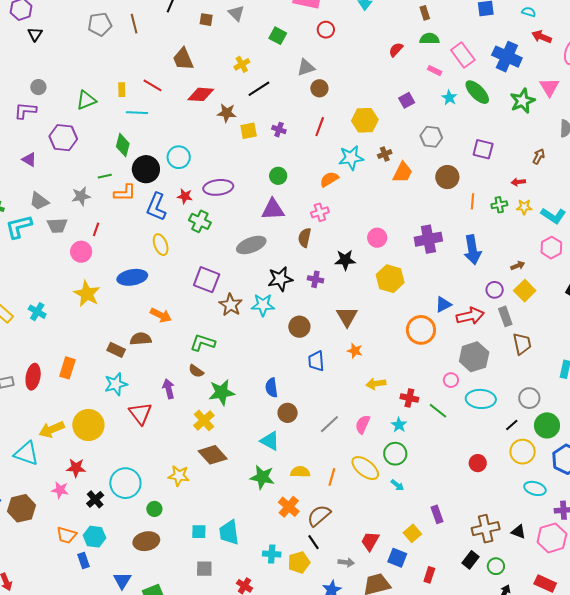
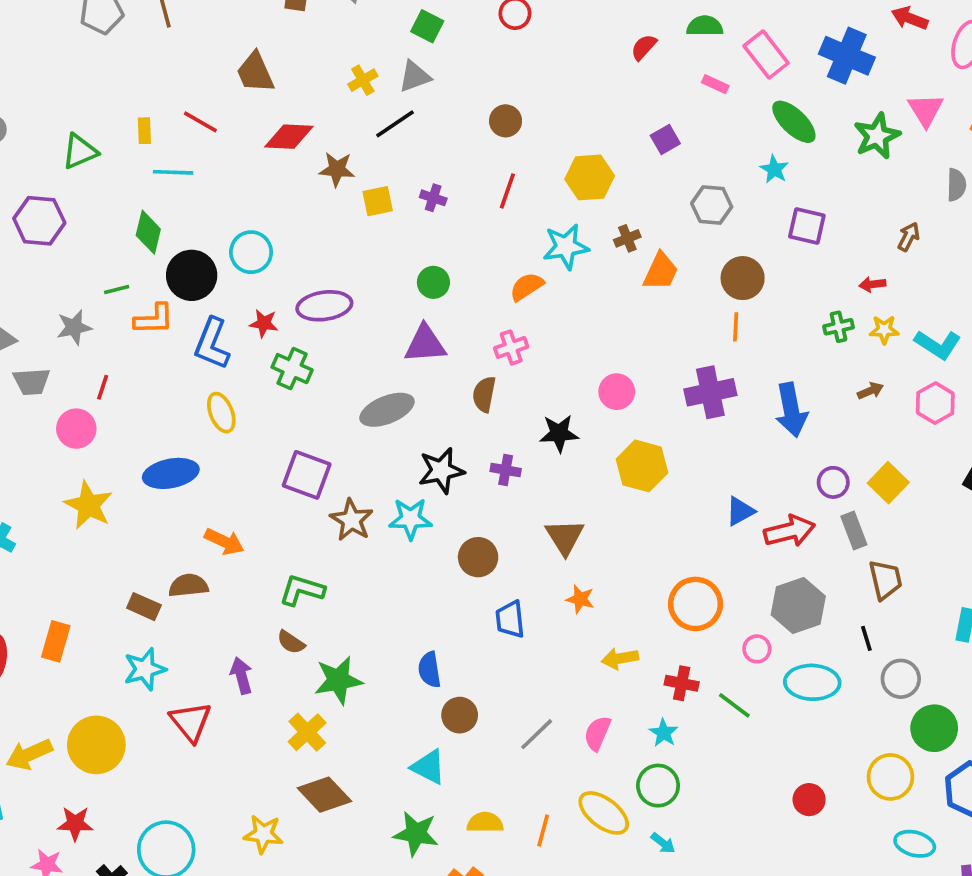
gray triangle: (306, 67) -> (415, 76), moved
cyan star: (449, 98) -> (774, 169), moved
orange line: (472, 201) -> (736, 327), moved
brown arrow: (518, 266) -> (870, 391), moved
orange circle: (421, 330) -> (695, 604), moved
black line: (512, 425) -> (866, 638), moved, turned -64

